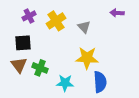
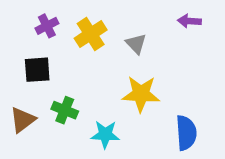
brown triangle: (19, 65) -> (23, 120), moved, turned 30
blue semicircle: (100, 82) -> (186, 133), moved

